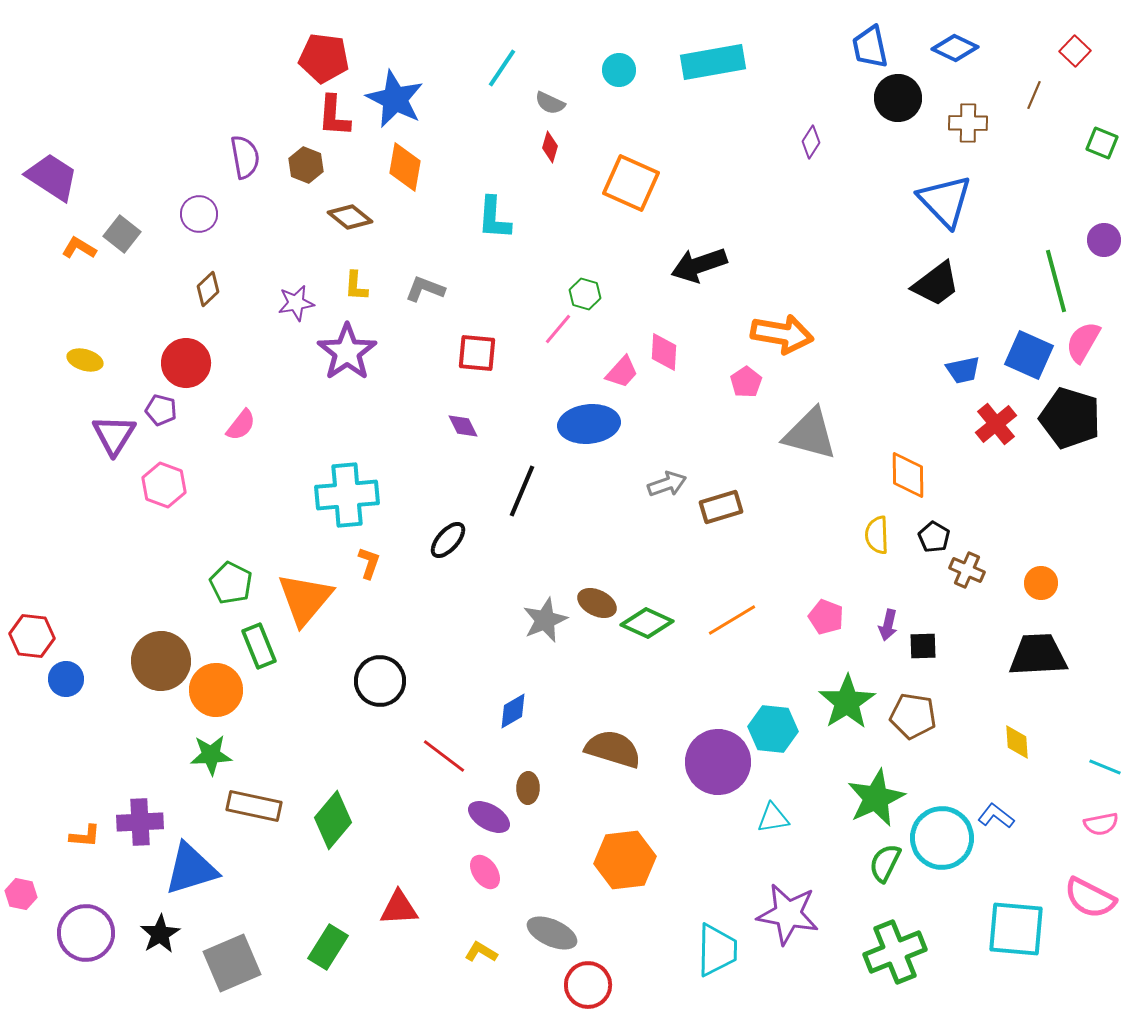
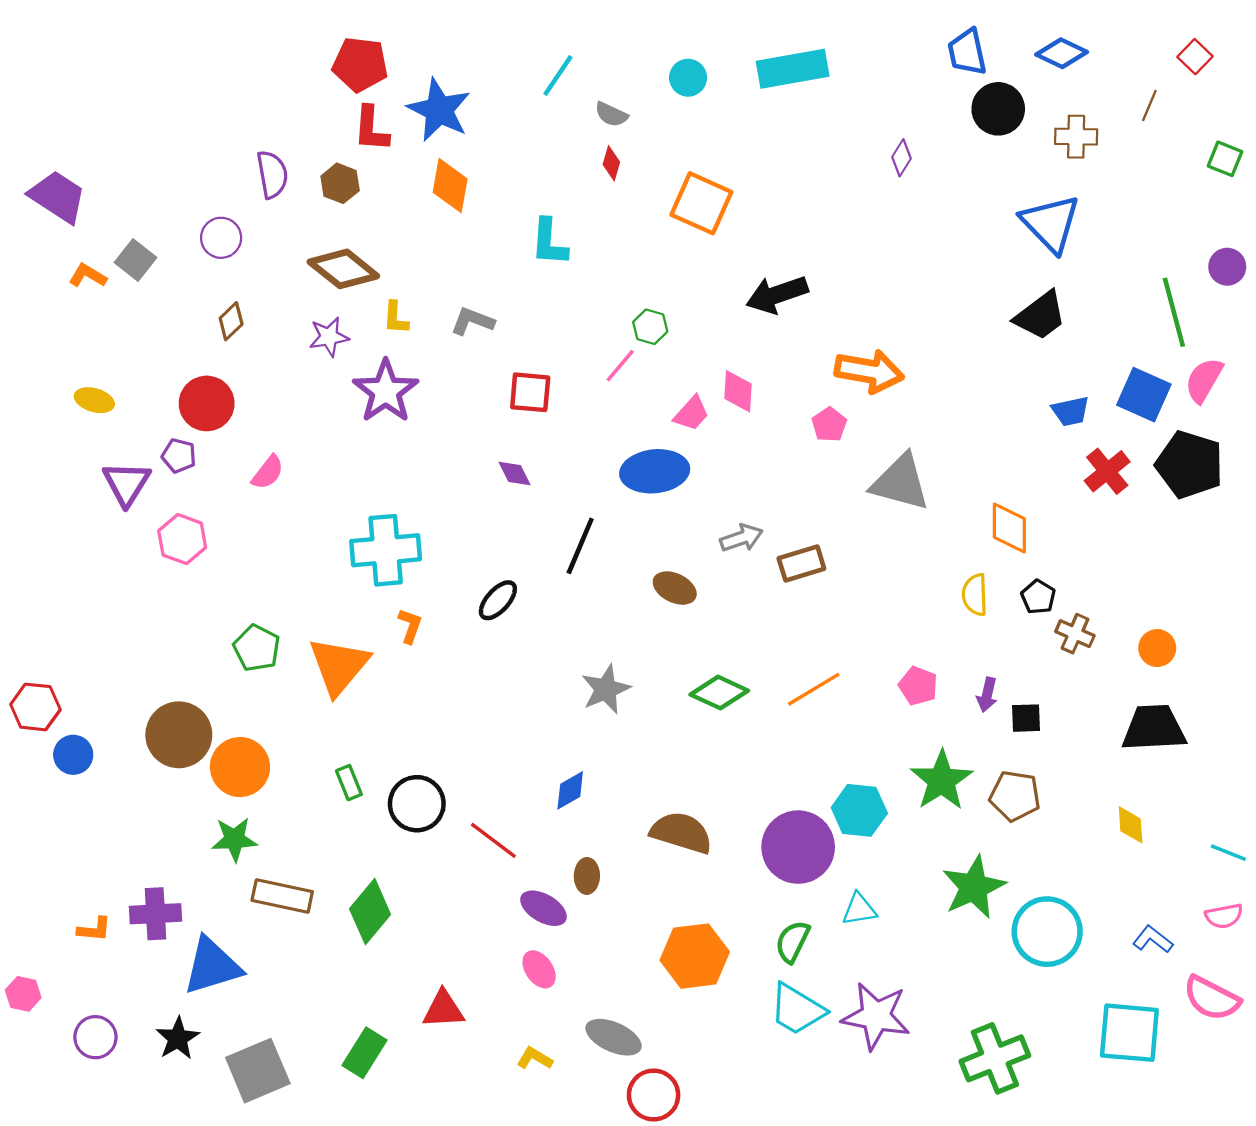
brown diamond: (350, 217) -> (343, 269), moved, size x1.4
brown ellipse: (597, 603) -> (675, 588), moved
green rectangle: (259, 646) -> (349, 783), moved, size x0.7
black circle: (380, 681) -> (417, 804), moved
blue L-shape: (996, 816) -> (1153, 939), moved
green semicircle: (885, 863) -> (793, 942), moved
purple circle: (86, 933) -> (95, 1037), size x0.7
cyan trapezoid: (717, 950) -> (797, 1009), moved, turned 120

